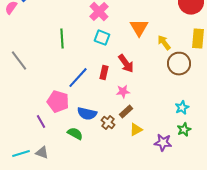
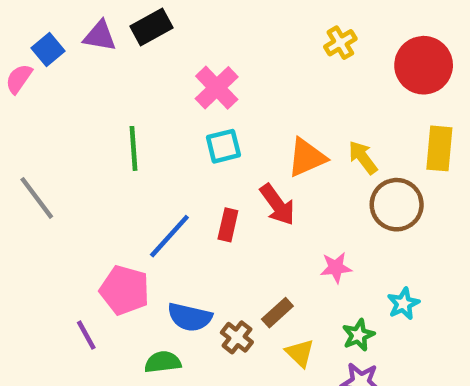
orange triangle: (139, 28) -> (307, 157), moved, turned 36
cyan square: (102, 38) -> (223, 146), turned -35
pink star: (123, 92) -> (336, 268), moved
yellow triangle: (136, 130) -> (300, 353), turned -48
green star: (184, 130) -> (358, 335), moved
green semicircle: (75, 134) -> (163, 362), turned -35

